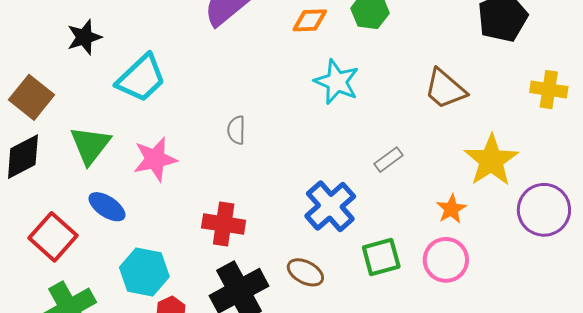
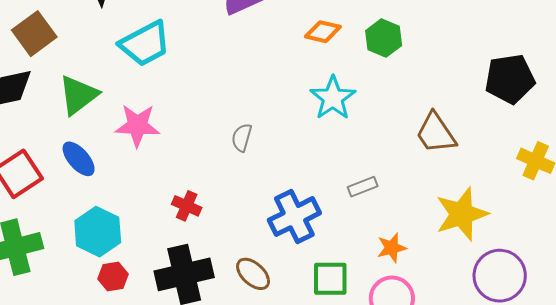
gray semicircle: (236, 130) -> (242, 138), moved
orange star: (451, 209) -> (392, 248), moved
red cross: (224, 224) -> (187, 206), size x0.7

